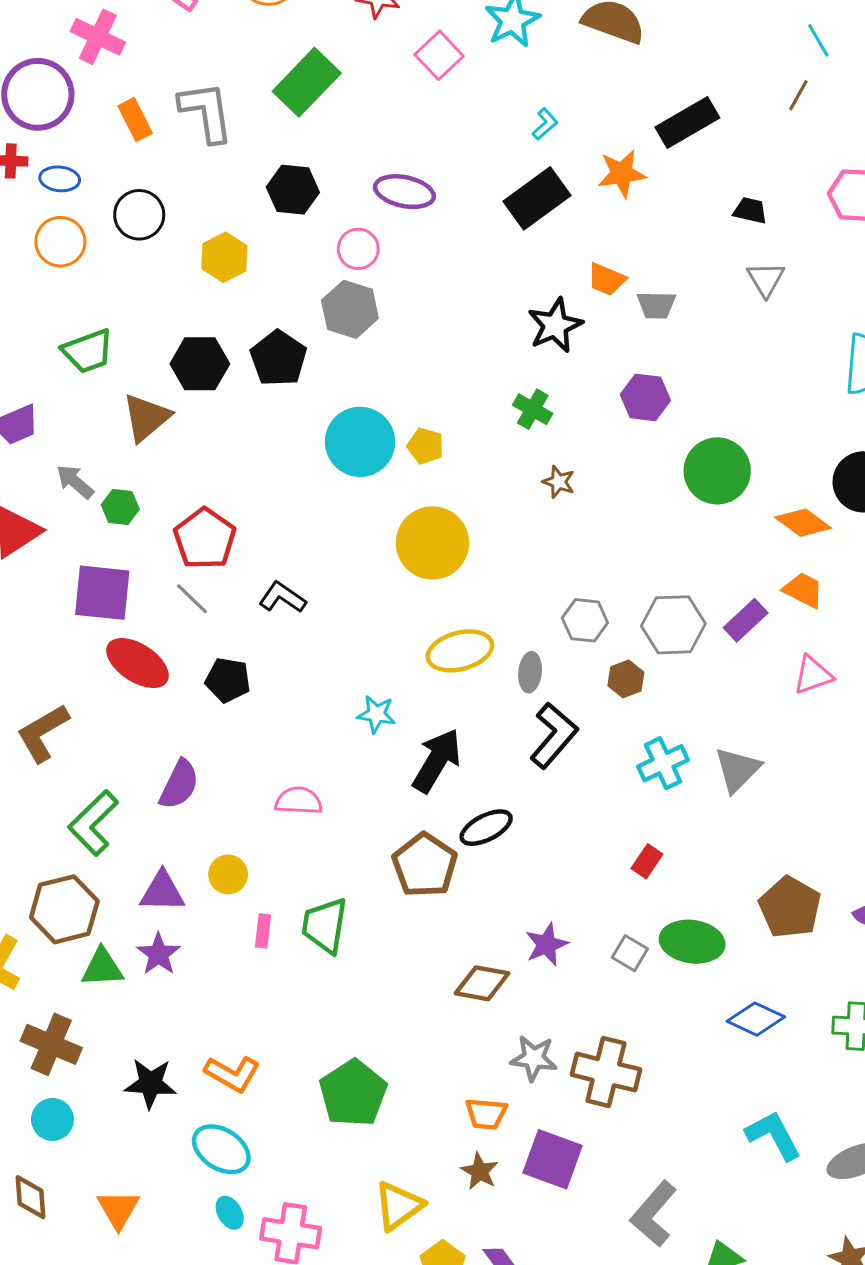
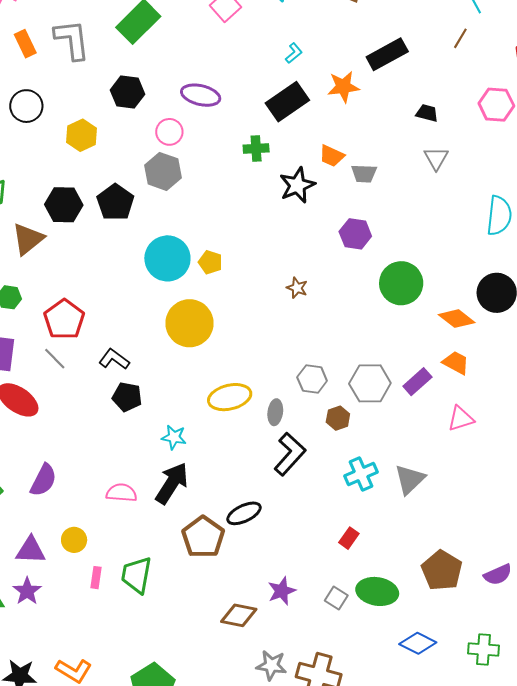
green cross: (533, 409) -> (256, 148), moved, turned -35
yellow circle: (432, 543) -> (190, 323), moved
black pentagon: (228, 680) -> (127, 397), moved
black arrow: (437, 761) -> (172, 483), moved

